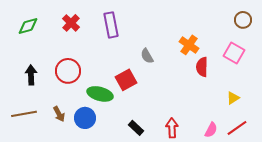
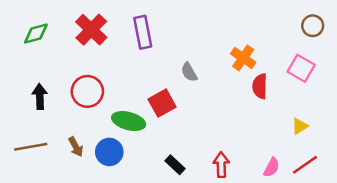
red cross: (71, 23) -> (91, 30), size x1.4

